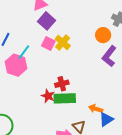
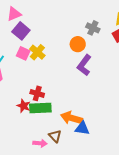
red cross: (62, 84) -> (37, 93), turned 32
orange arrow: (96, 109) -> (71, 118), size x1.5
blue triangle: (106, 119) -> (82, 128), turned 42

